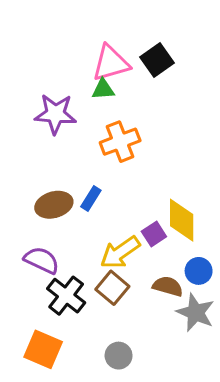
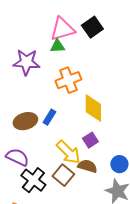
yellow diamond: (182, 220) -> (93, 108), moved
yellow arrow: (120, 252) -> (68, 152), turned -100
brown semicircle: (168, 286) -> (87, 166), moved

